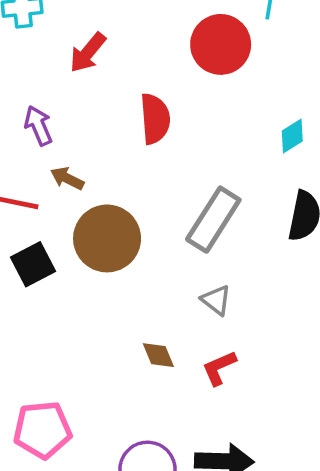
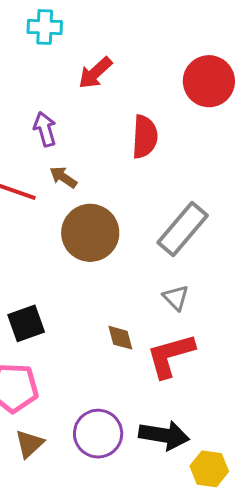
black square: (33, 264) -> (26, 323), moved
red L-shape: (219, 368) -> (171, 356), size x1.6

